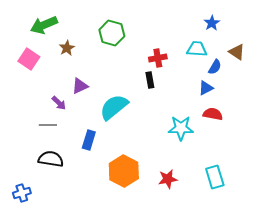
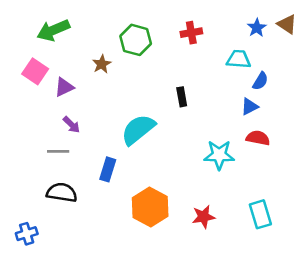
brown star: (67, 48) -> (102, 64), moved
brown triangle: (237, 52) -> (287, 24), moved
red cross: (158, 58) -> (191, 33), moved
purple triangle: (80, 86) -> (64, 87), moved

